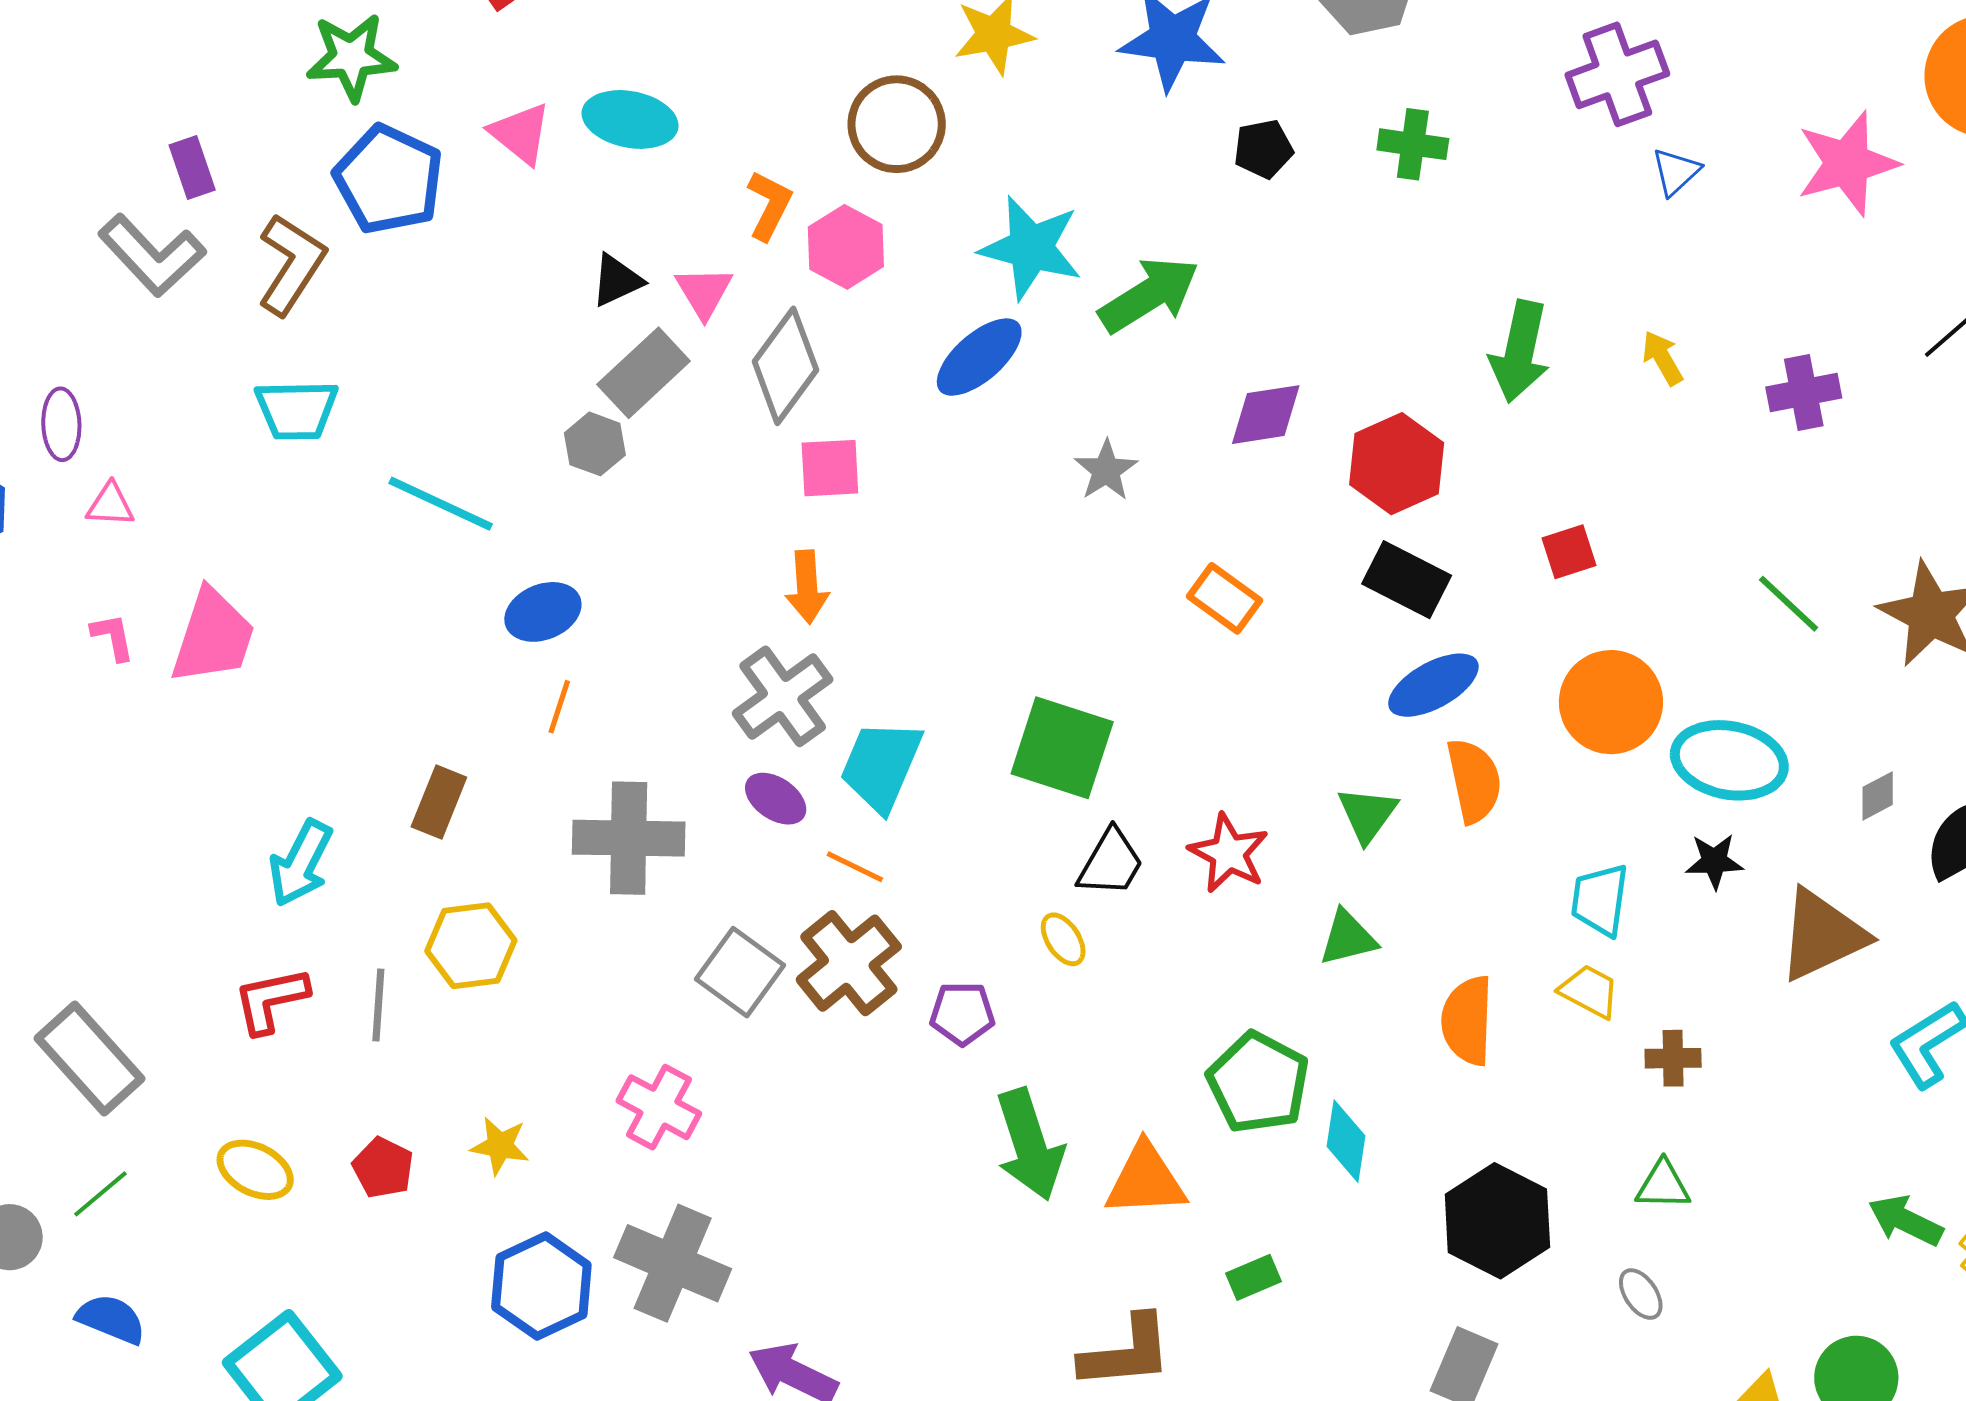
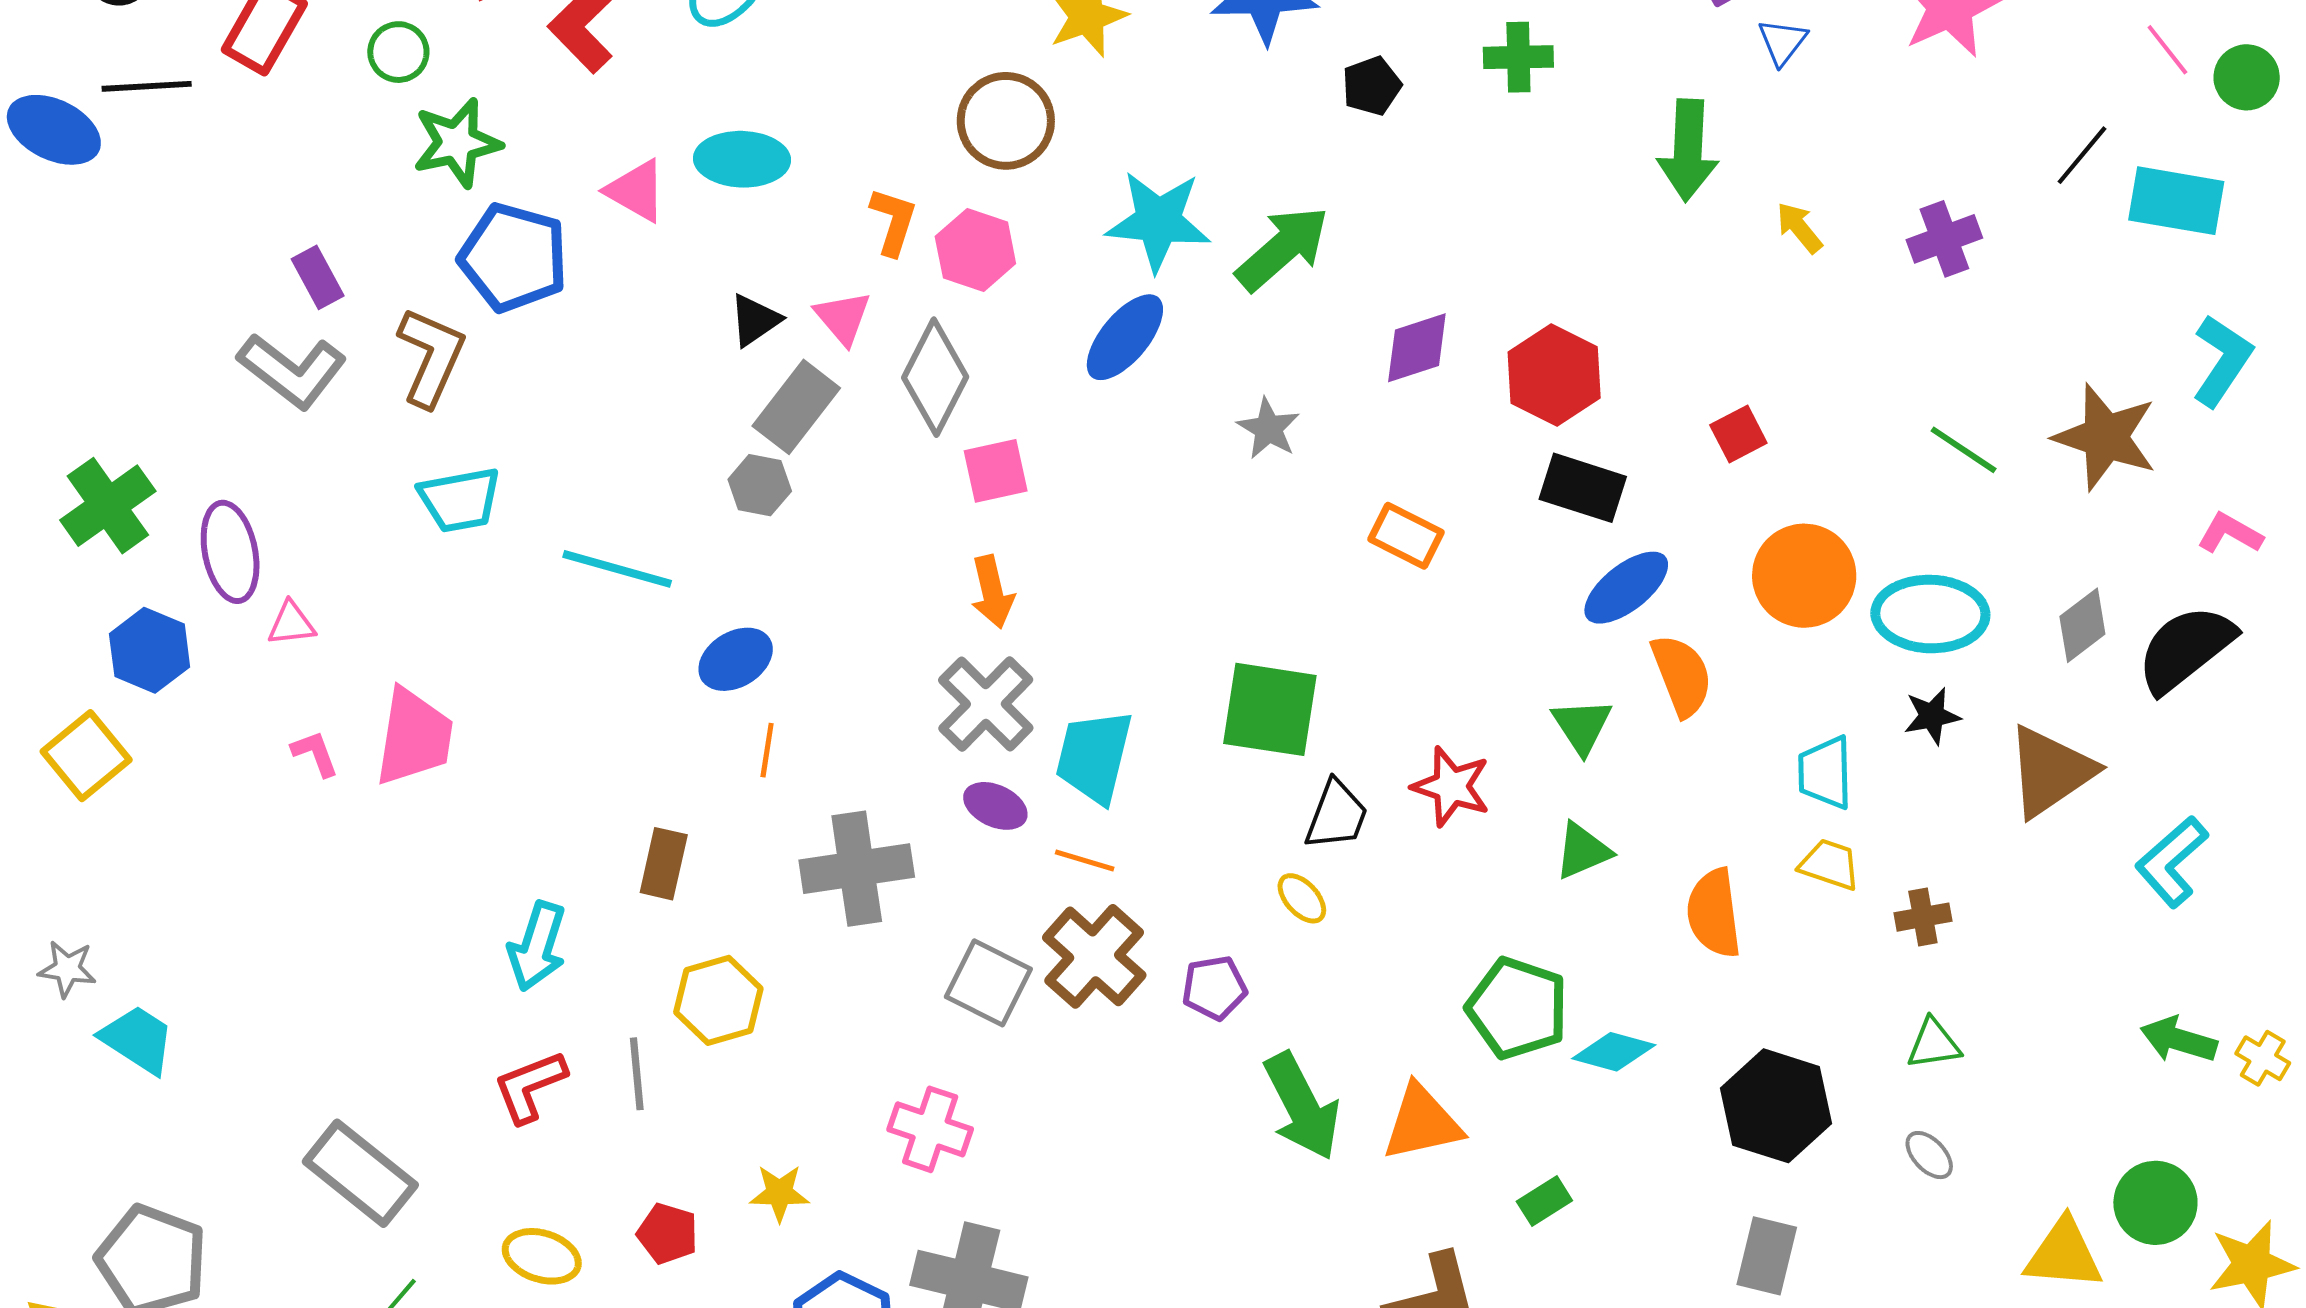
green arrow: (1520, 352) -> (1688, 150), moved
purple ellipse: (61, 424) -> (230, 552), size x1.4
gray diamond: (1878, 796) -> (2082, 625), size x1.4
cyan diamond: (1346, 1141) -> (1614, 1052), turned -74

